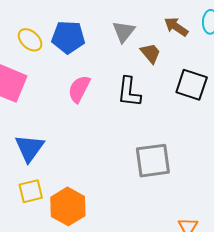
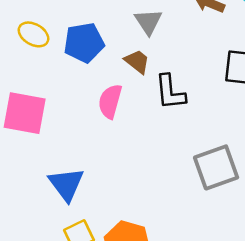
yellow ellipse: (30, 40) -> (34, 34), moved
brown trapezoid: (150, 53) -> (137, 62), moved

